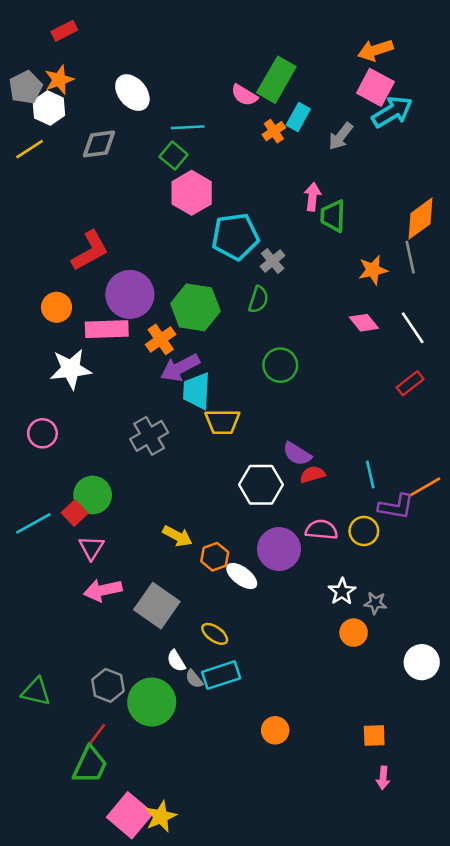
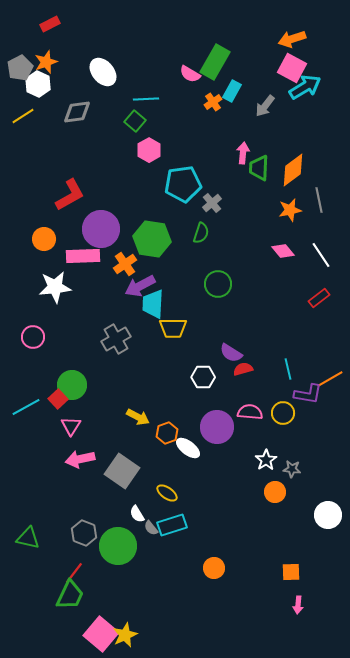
pink hexagon: (192, 193) -> (149, 150), size x0.7
orange diamond: (420, 219) -> (293, 170), moved
white hexagon: (261, 485) -> (203, 377), size x0.7

